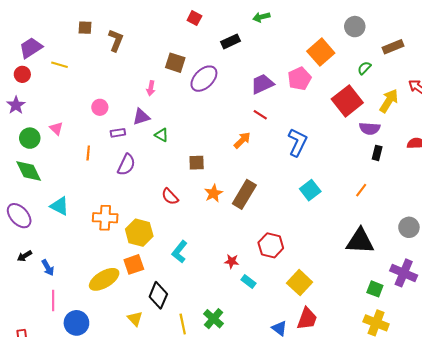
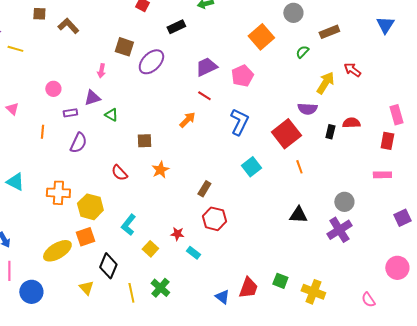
brown L-shape: (116, 40) -> (68, 26), turned -65
pink pentagon: (300, 79) -> (242, 76), moved
red square: (347, 101) -> (286, 134), moved
black rectangle: (377, 153) -> (330, 132), moved
orange line: (361, 190) -> (299, 167), turned -56
brown rectangle: (244, 194) -> (204, 189), moved, size x0.6
black triangle: (360, 241) -> (298, 215), size x0.7
purple cross: (404, 273) -> (339, 230), moved, turned 35
yellow square: (300, 283) -> (150, 249), moved, size x0.7
green square: (375, 289) -> (280, 281), moved

